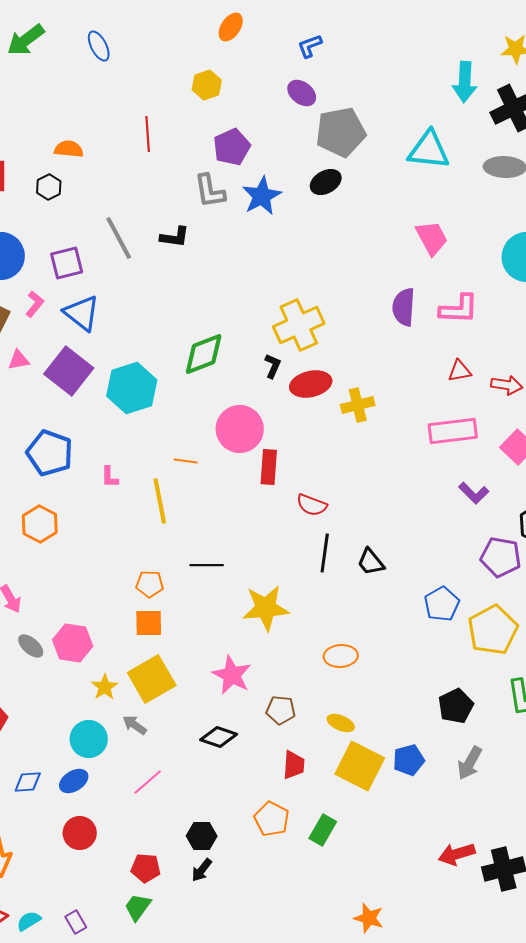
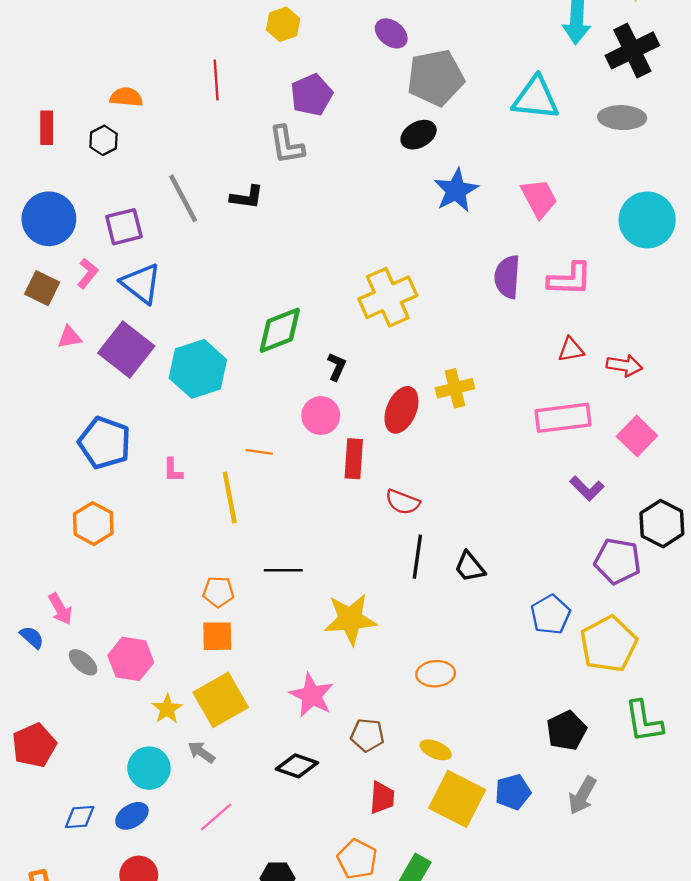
blue star: (262, 196) -> (456, 190), moved
black L-shape: (273, 366) -> (337, 367), moved
red ellipse: (311, 384) -> (401, 410), moved, turned -54
pink circle: (240, 429) -> (321, 416), size x0.7

